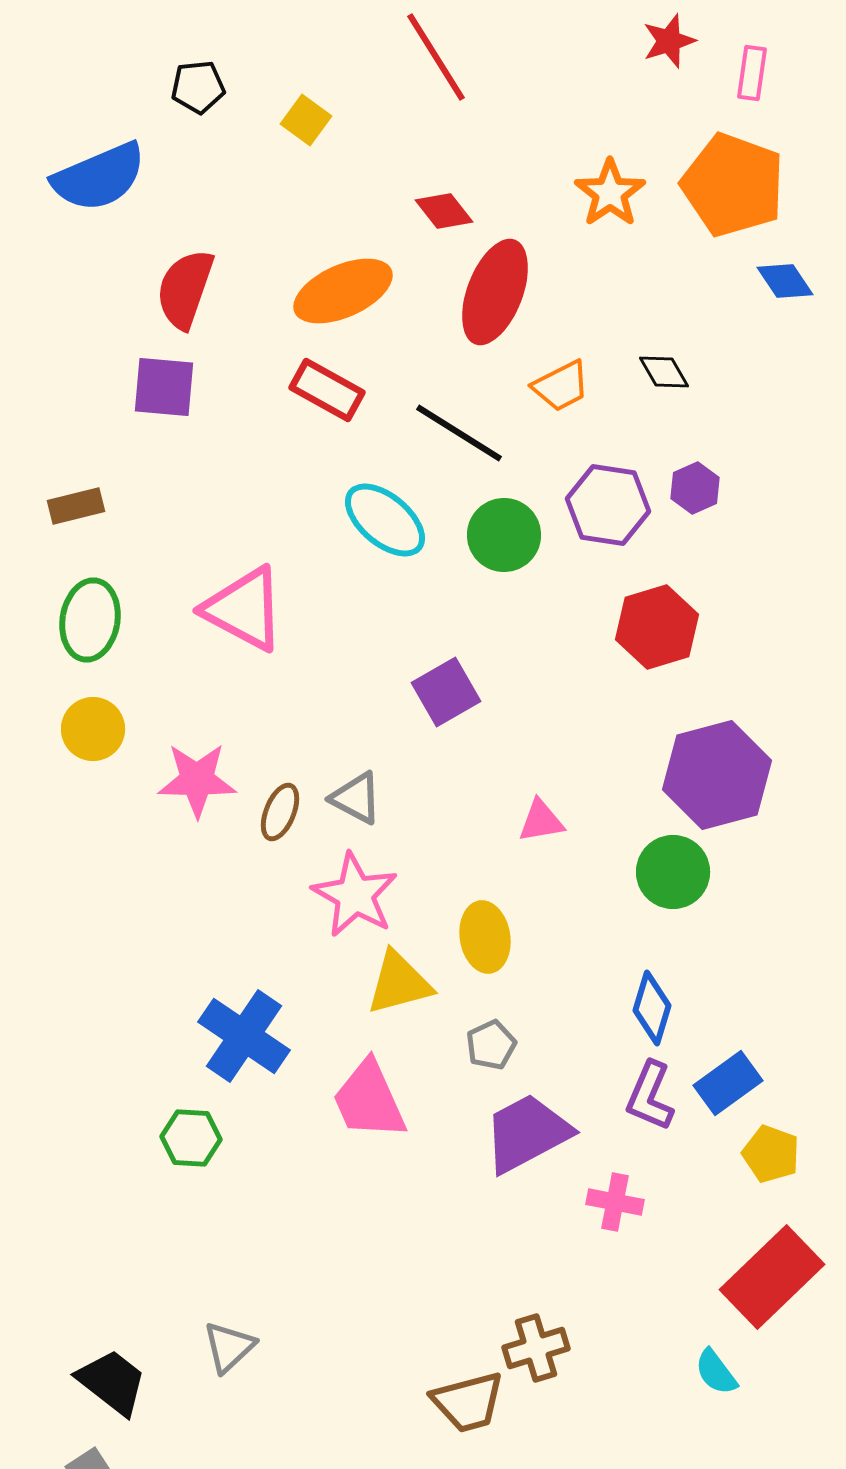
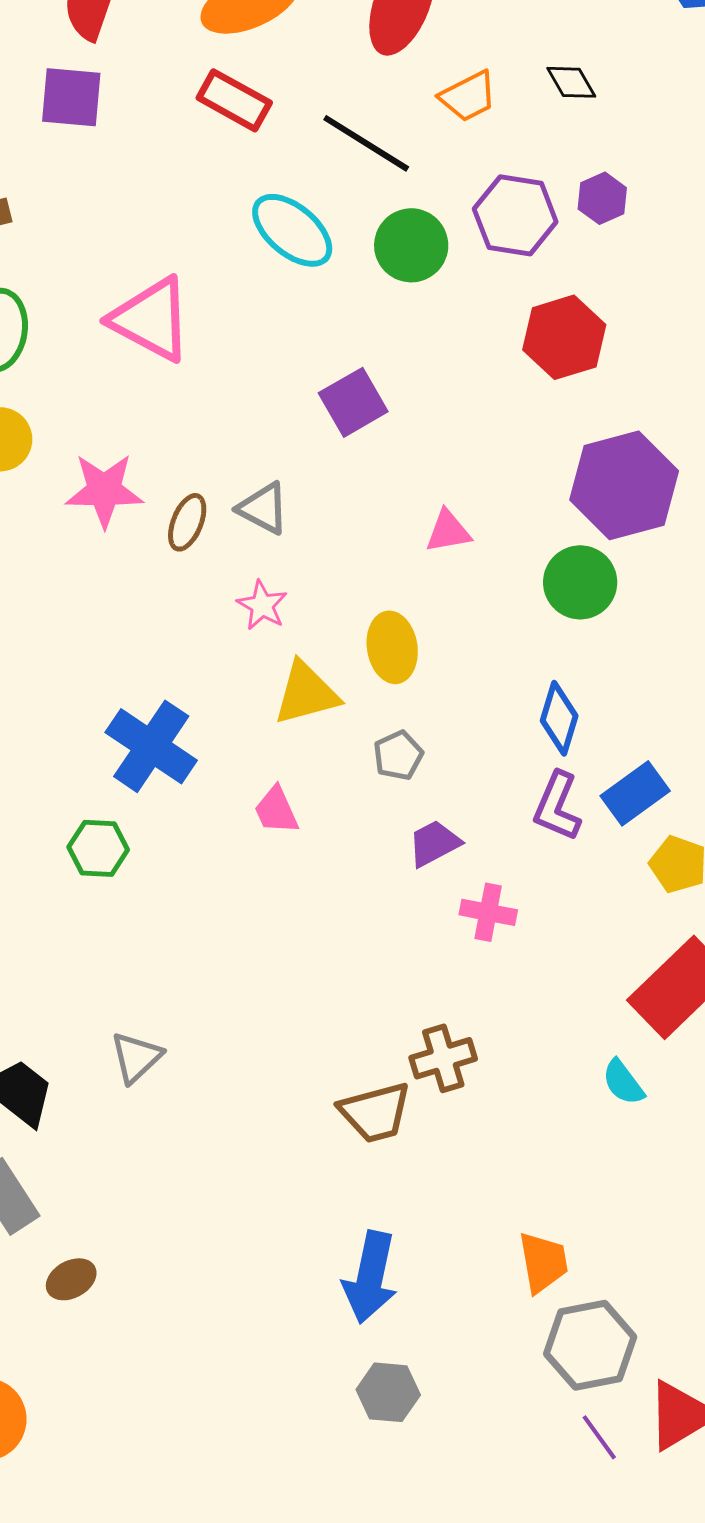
pink star: (355, 895) -> (262, 605), size x0.6
pink trapezoid: (369, 1100) -> (276, 810), size x0.6
purple trapezoid: (527, 1133) -> (434, 843), size x0.6
pink cross: (615, 1202) -> (488, 912), moved

